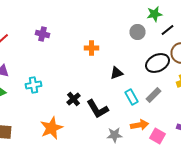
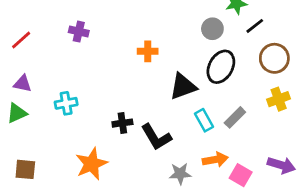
black ellipse: (158, 63) -> (221, 67), moved, turned -35
black triangle: (116, 73) -> (183, 86), size x1.5
black cross: (74, 99) -> (122, 123), turned 32

